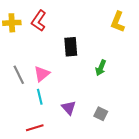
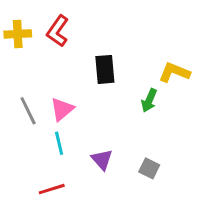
yellow L-shape: (118, 22) -> (174, 72), moved, turned 90

